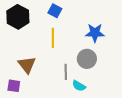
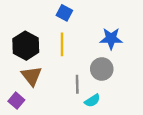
black hexagon: (18, 17) -> (26, 46), moved
purple square: (14, 86) -> (16, 101), turned 32
cyan semicircle: (79, 86) -> (92, 101), turned -64

